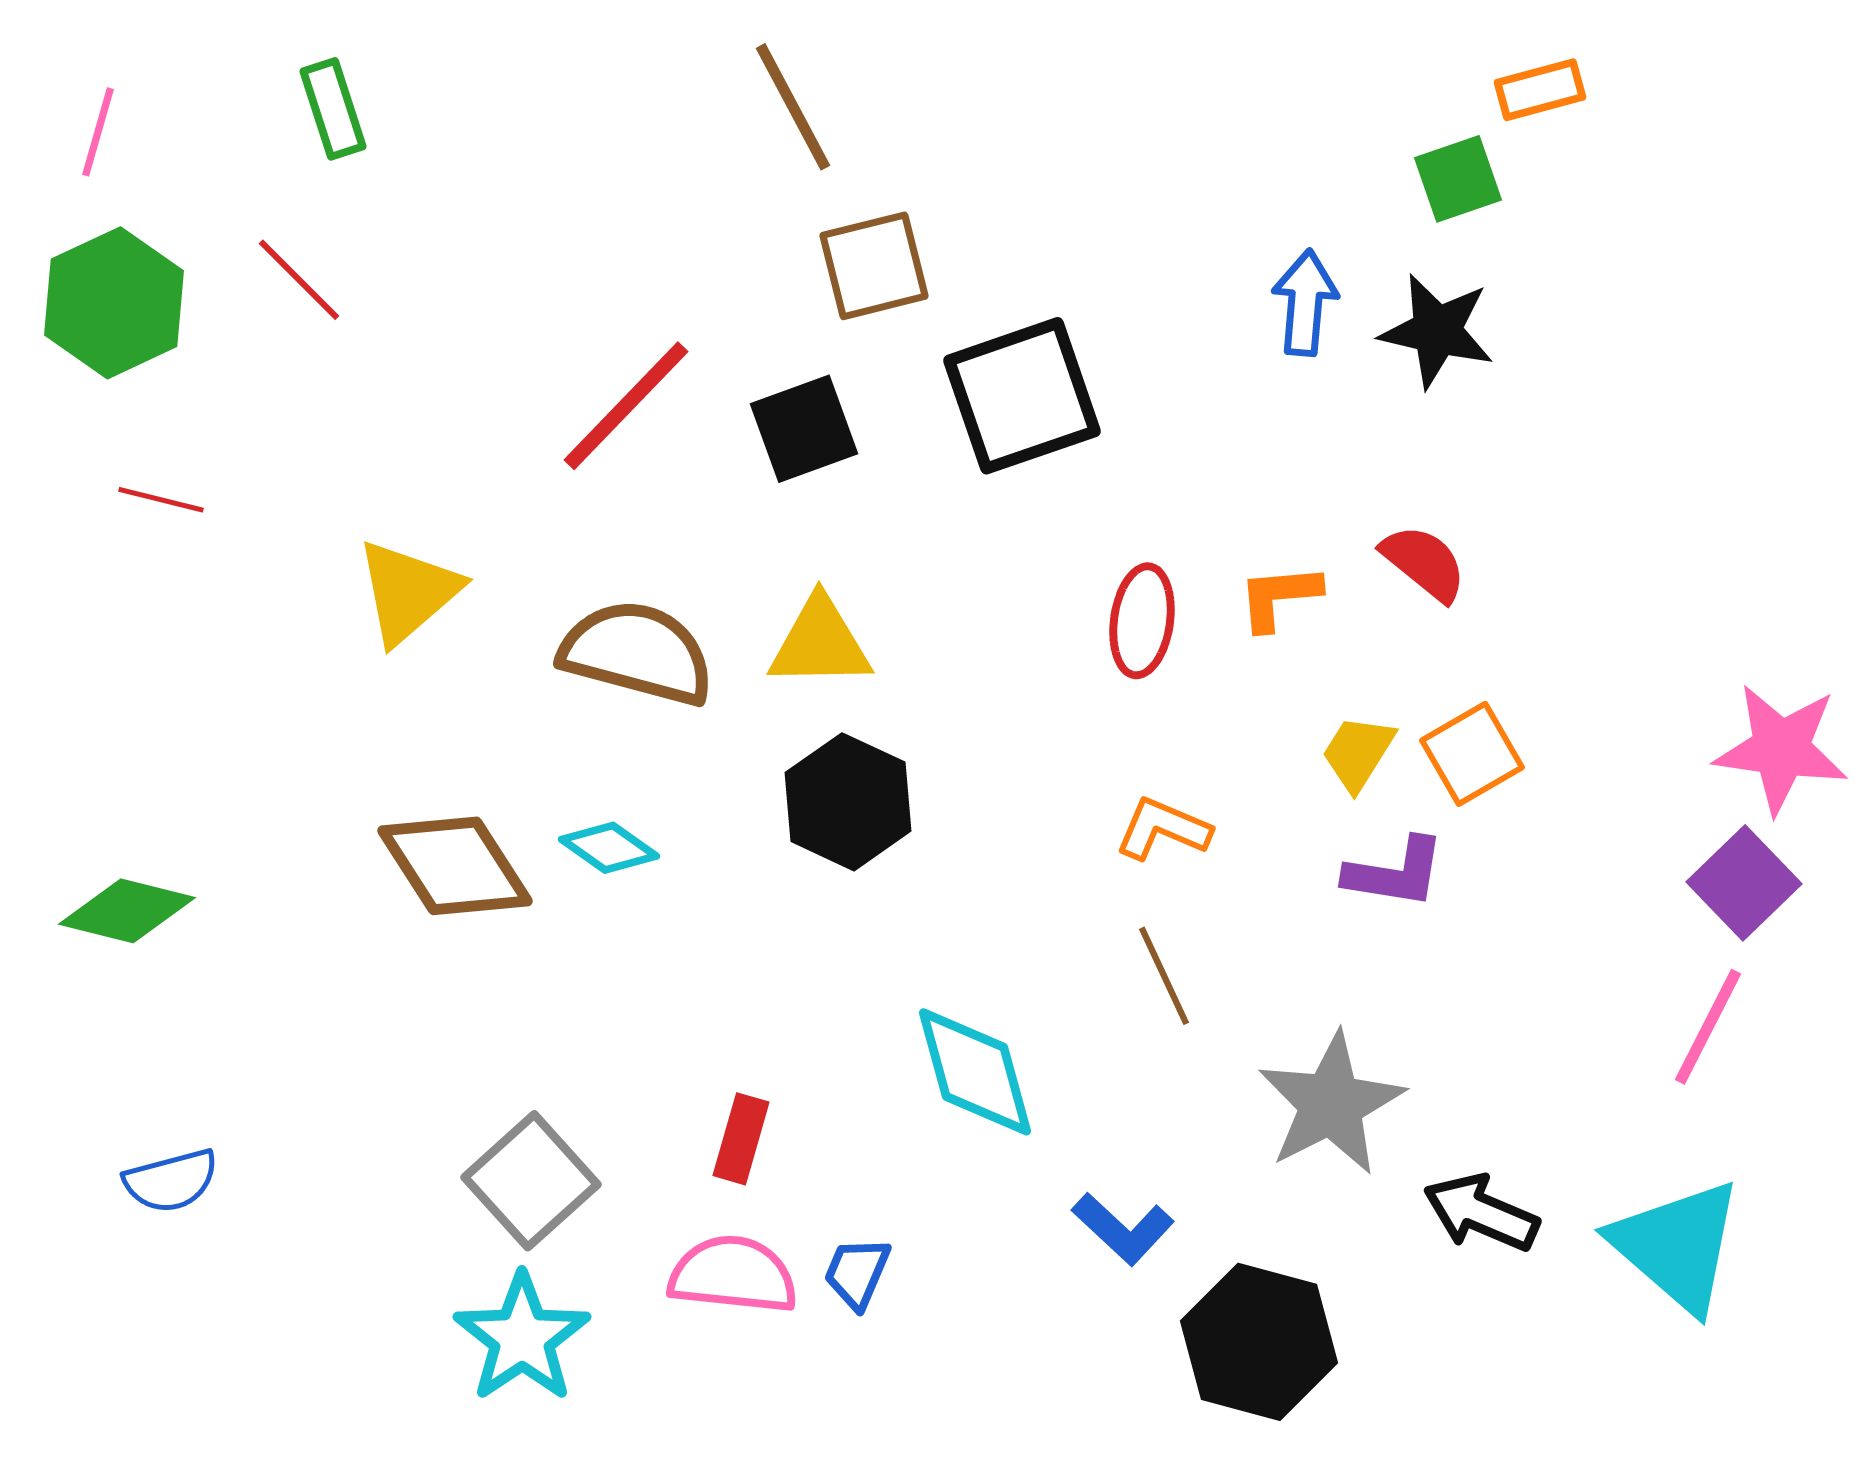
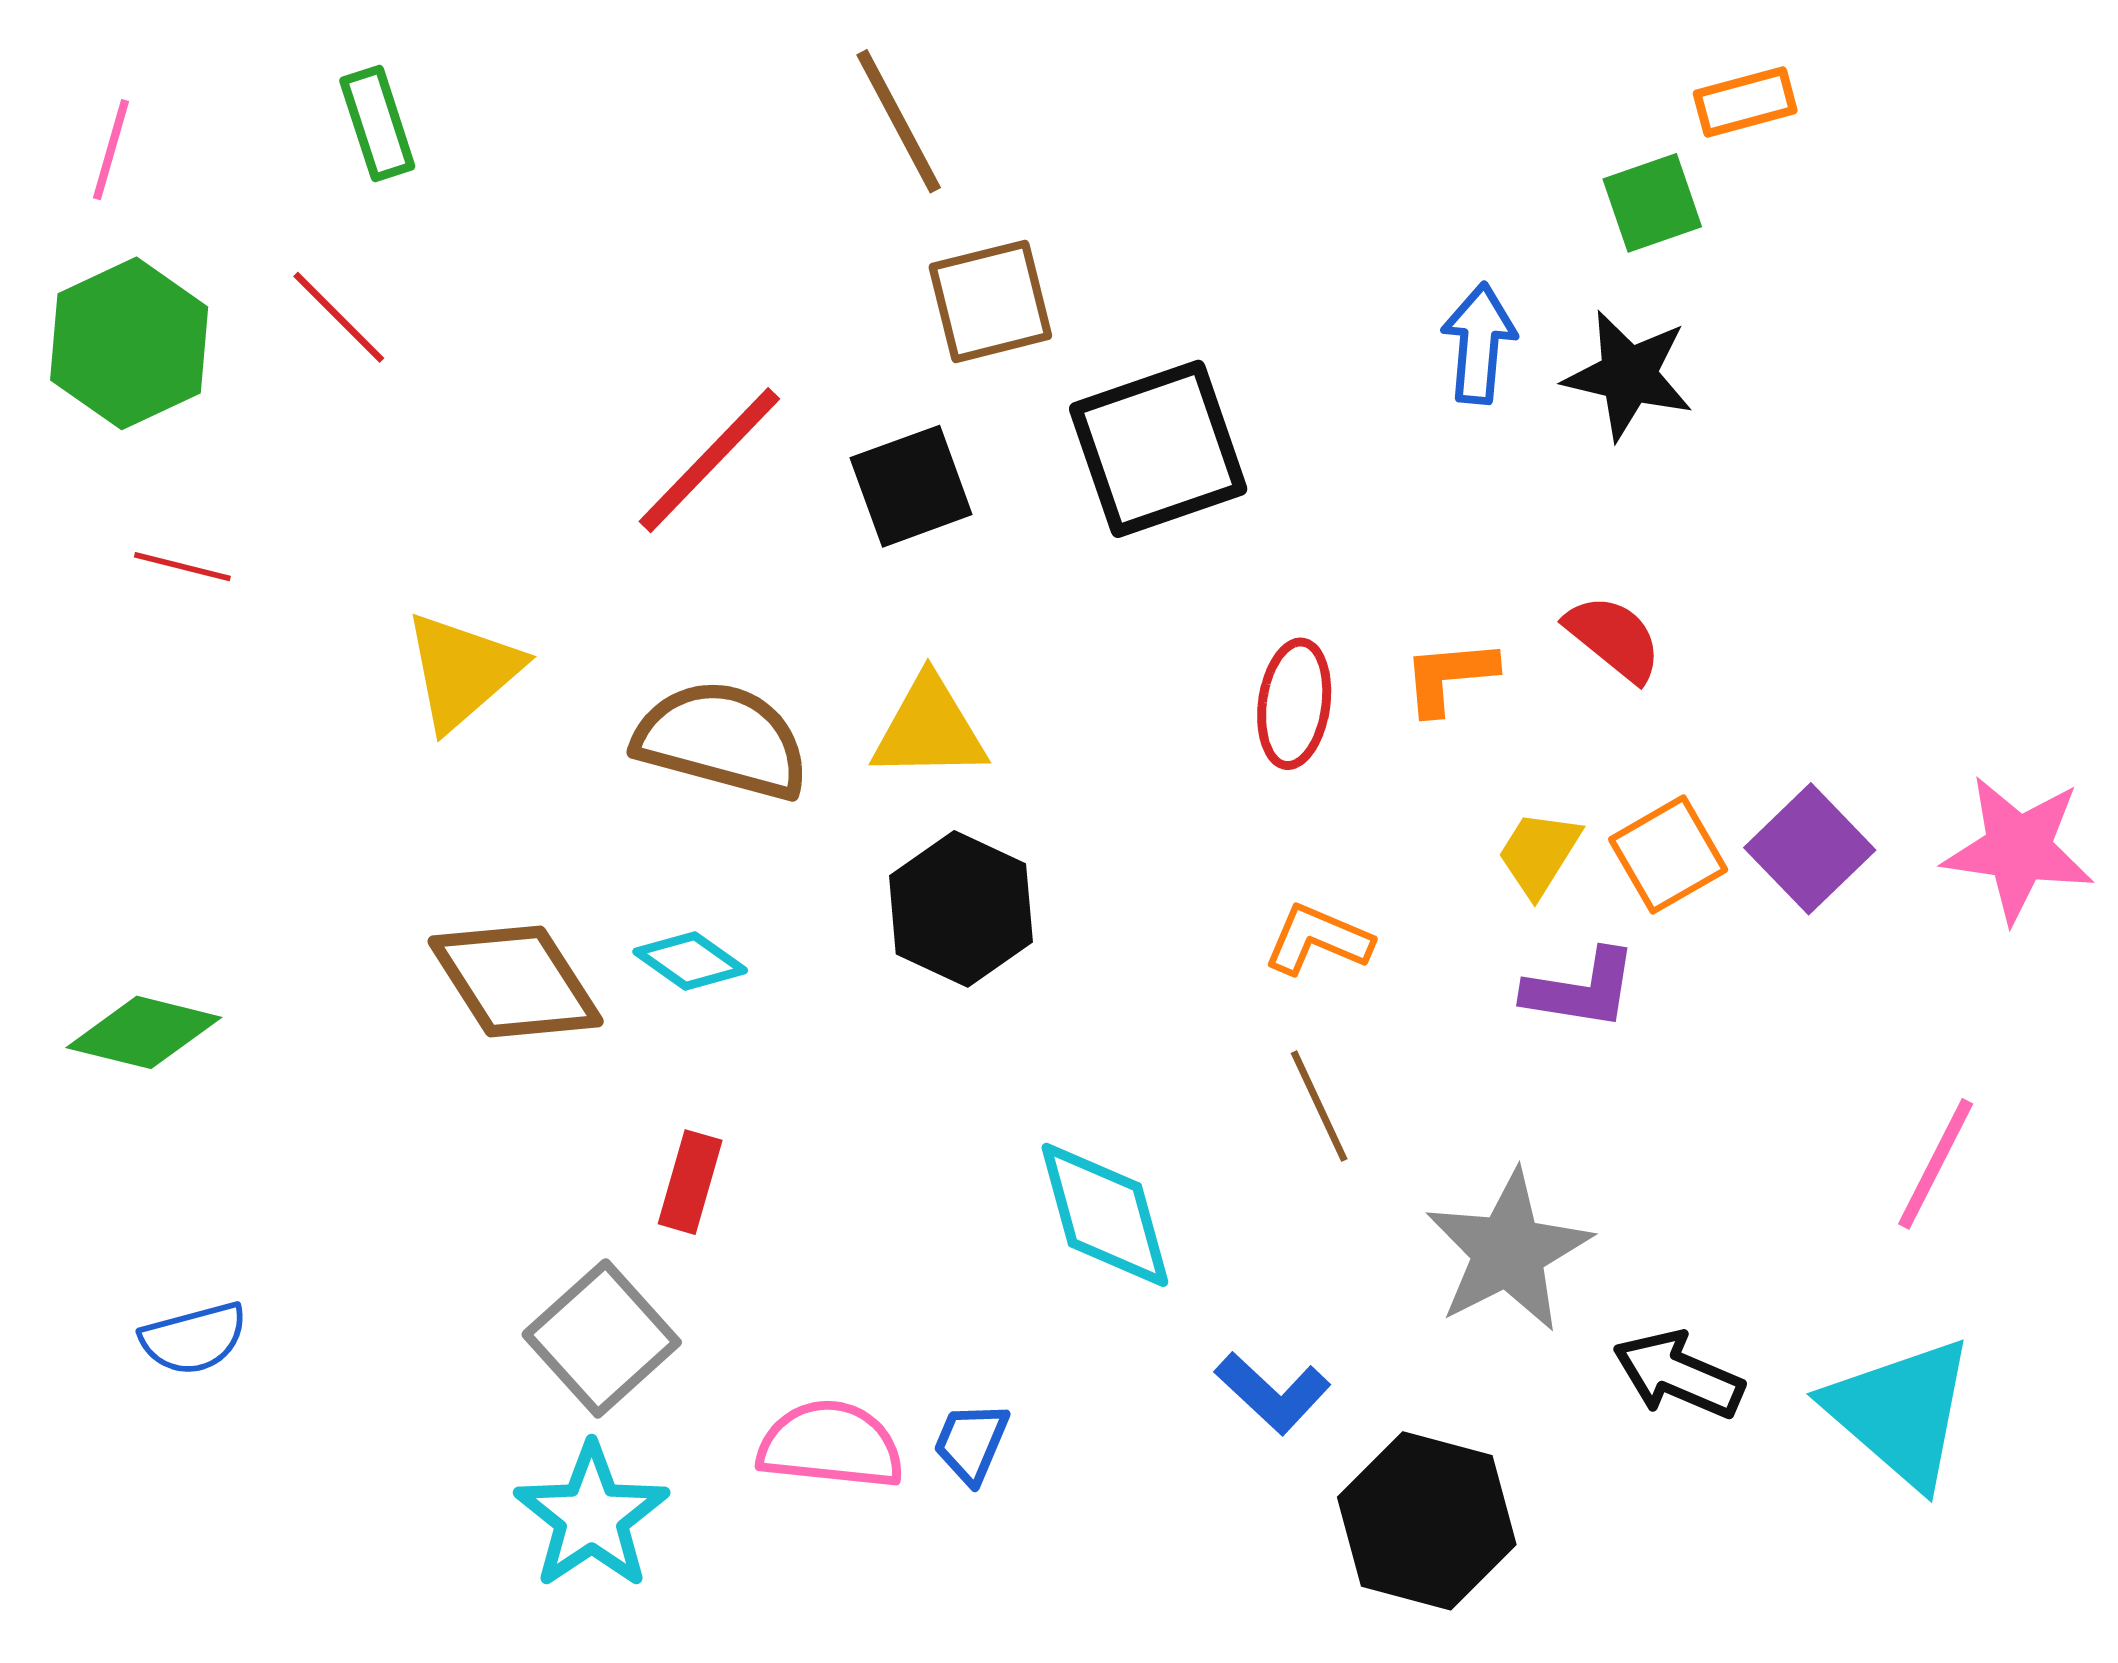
purple square: (1744, 883) -> (1810, 849), moved
red rectangle: (741, 1139) -> (690, 1182), moved

